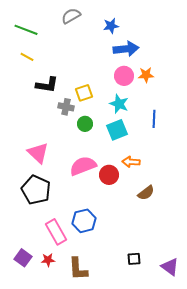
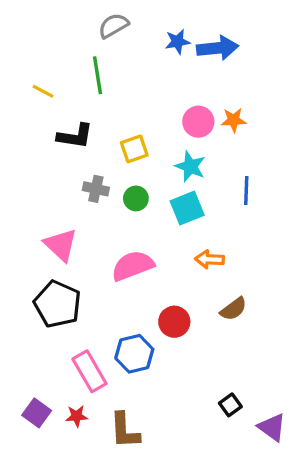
green line: (26, 30) -> (97, 75), moved, turned 60
blue arrow: (126, 49) -> (218, 48), moved
gray cross: (66, 107) -> (96, 189), moved
red circle: (109, 175) -> (174, 322), moved
black square: (134, 259) -> (230, 405), moved, turned -32

